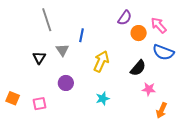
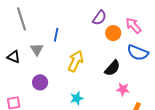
black triangle: (39, 58) -> (14, 57), turned -40

